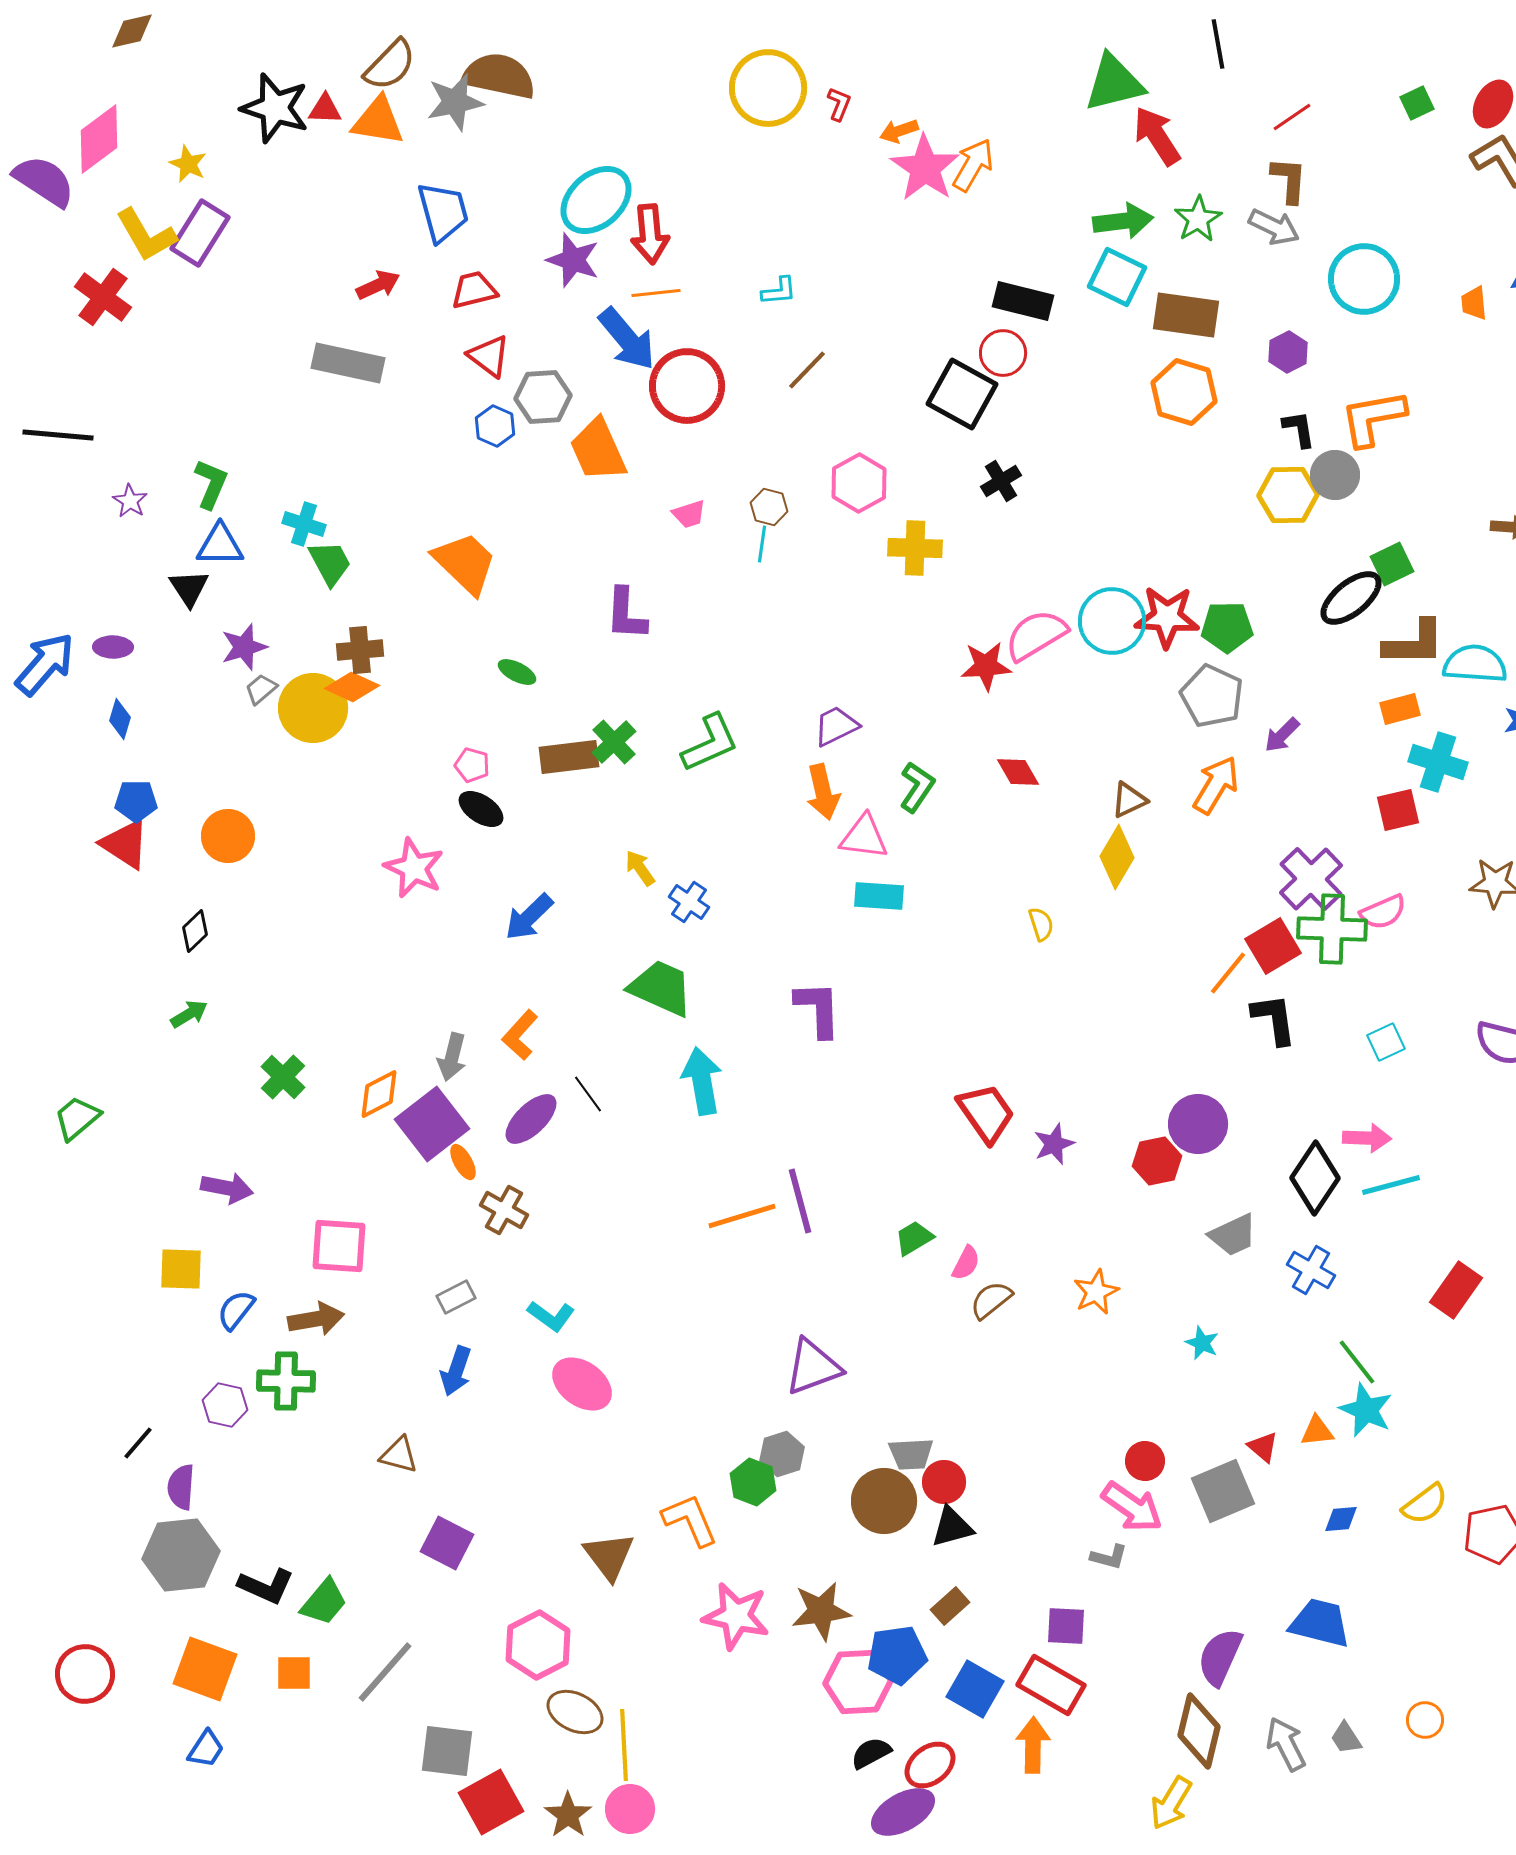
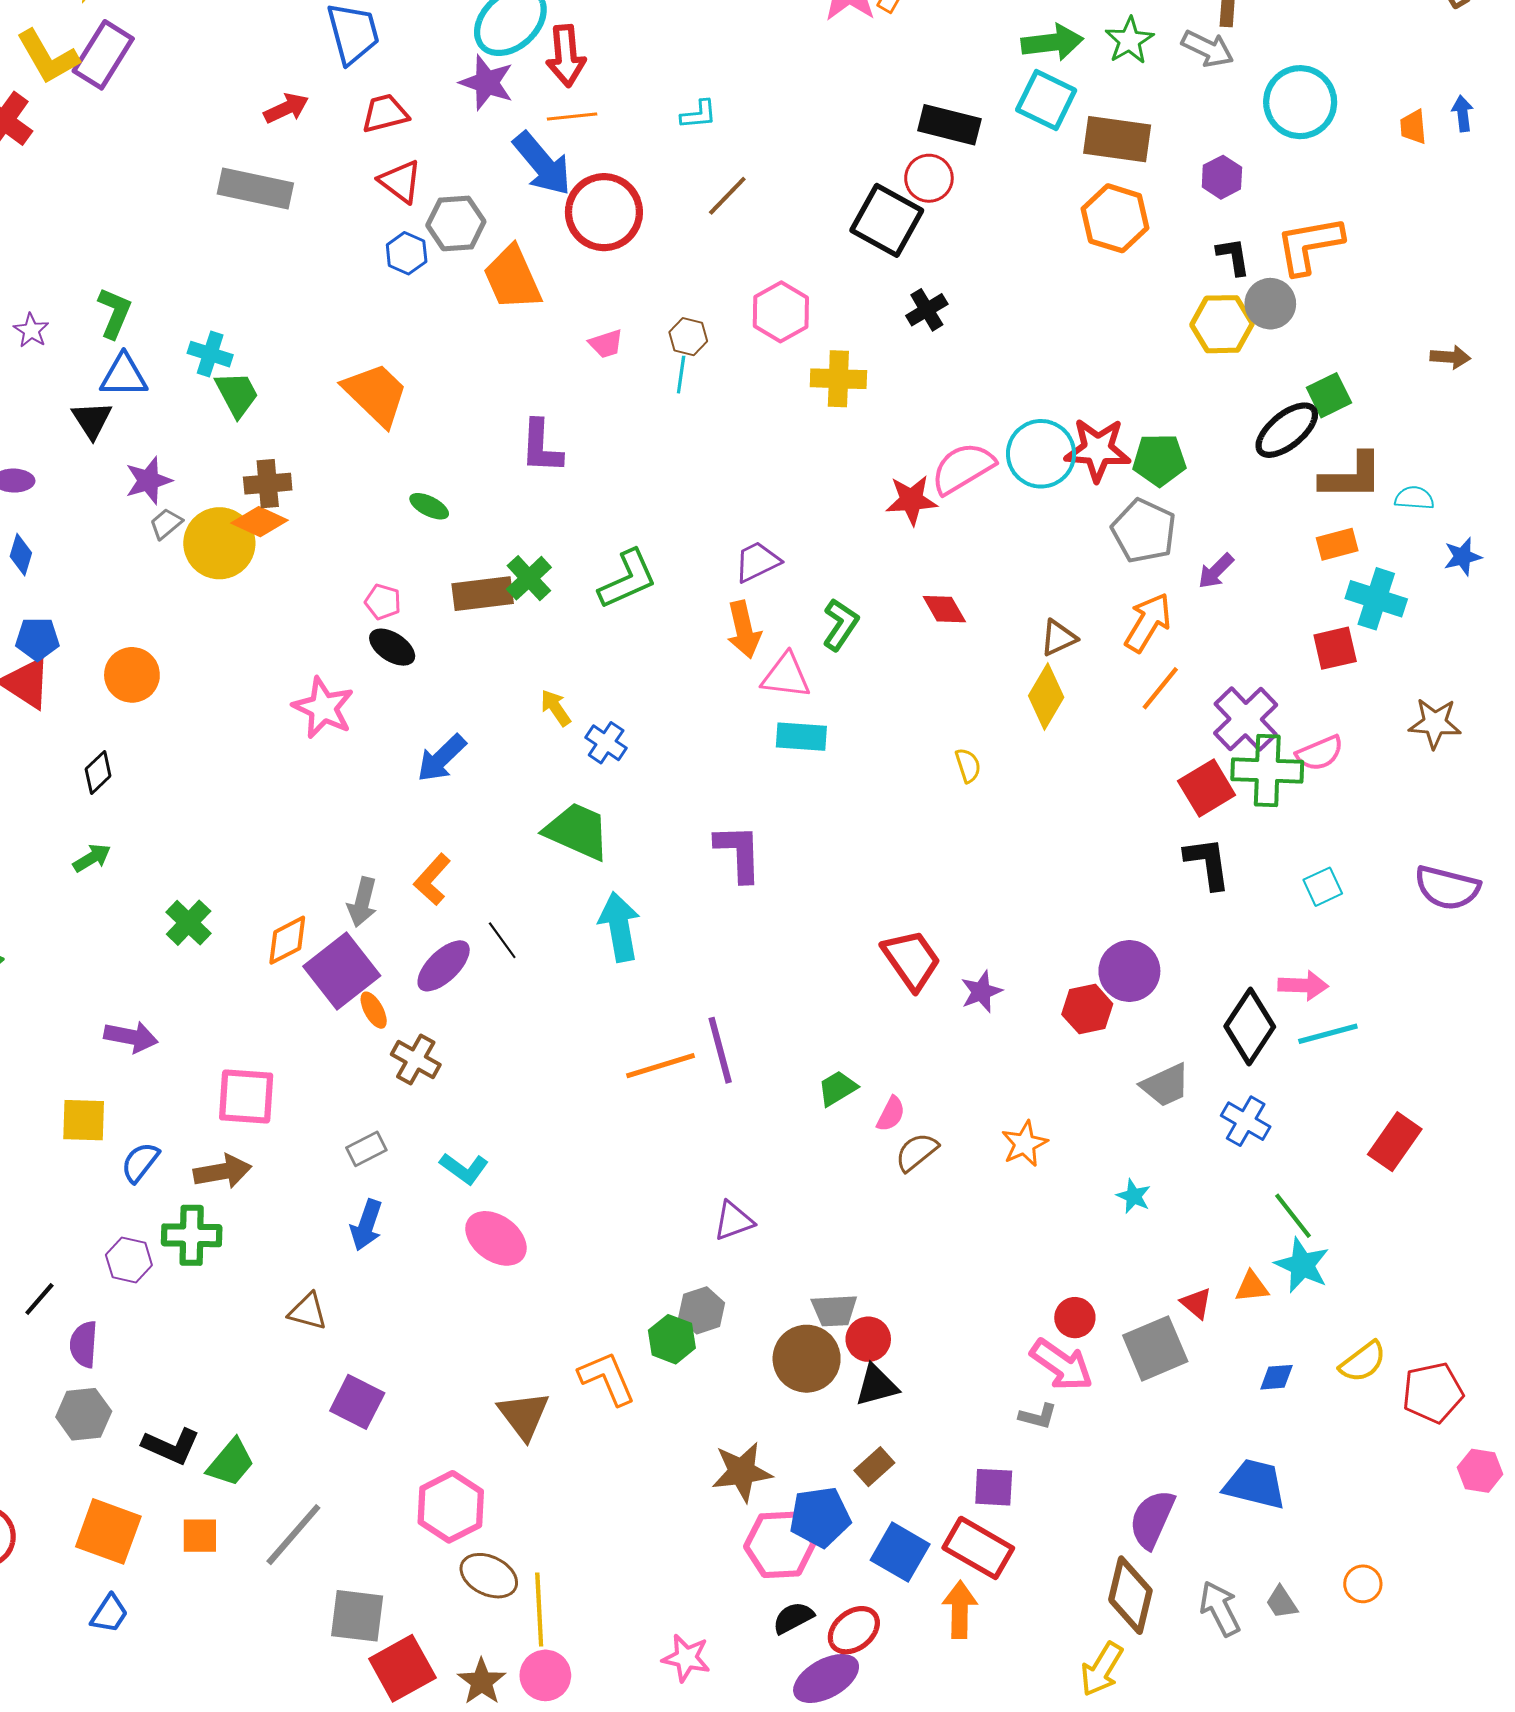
cyan semicircle: (1475, 664) -> (1414, 498), size x0.6
orange line: (1228, 973) -> (1160, 688), moved
purple triangle: (813, 1367) -> (734, 1221), size x0.7
gray hexagon: (181, 1555) -> (84, 1414), size x0.7
pink star: (736, 1616) -> (686, 1658), moved, size x0.7

